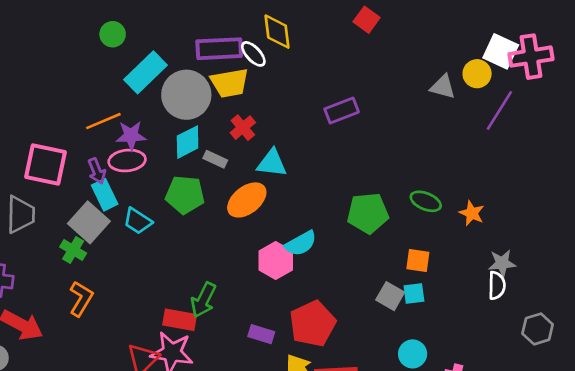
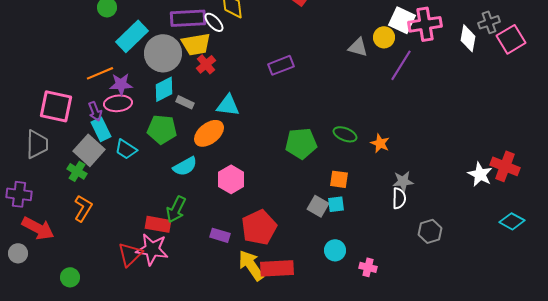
red cross: (243, 128) -> (206, 64), moved
cyan semicircle: (301, 243) -> (185, 166), moved

